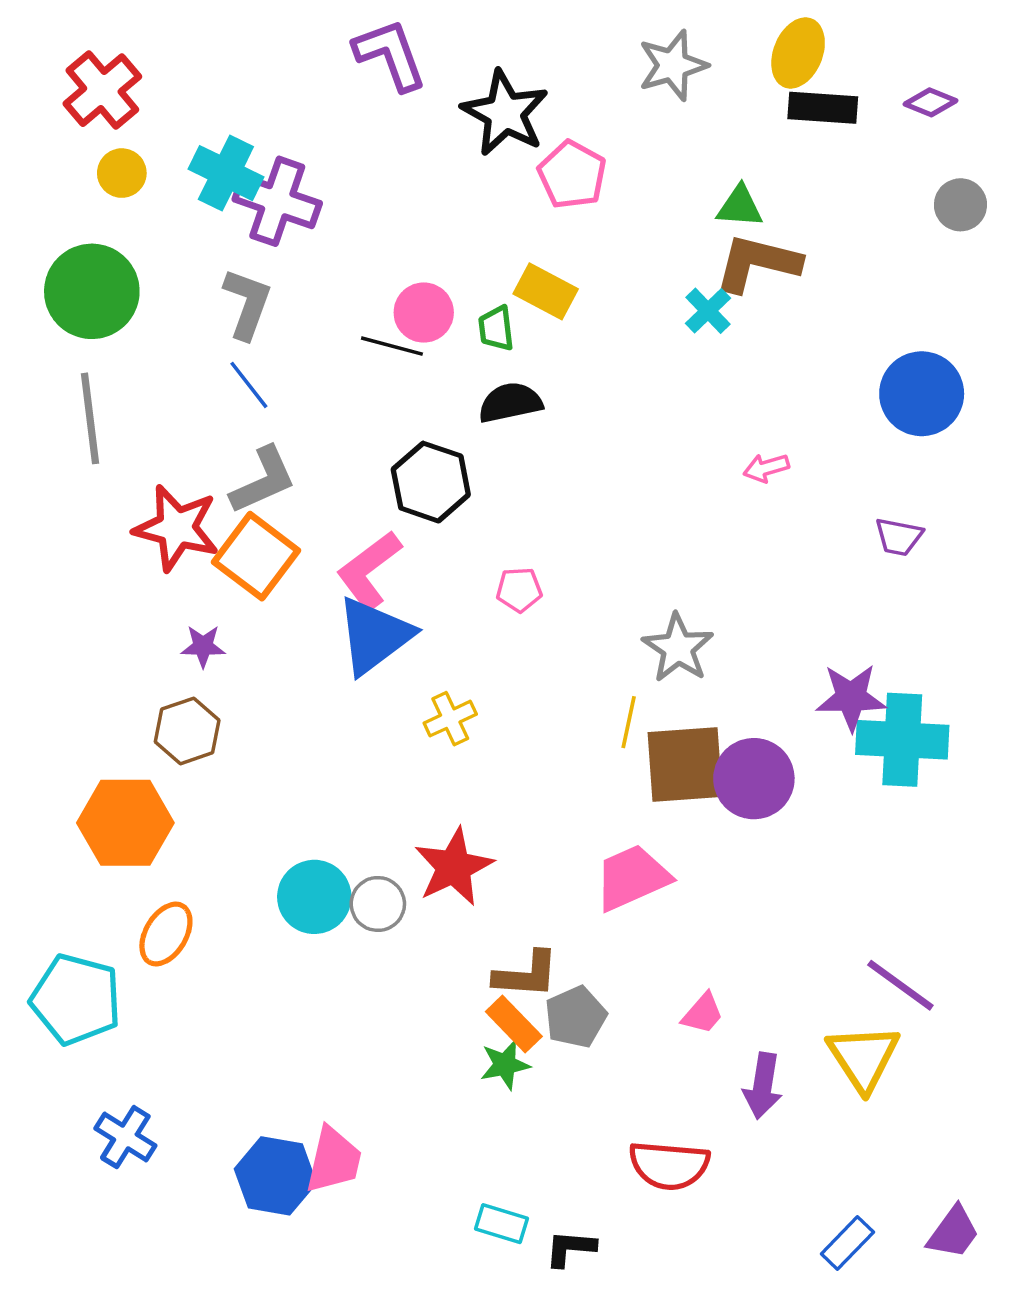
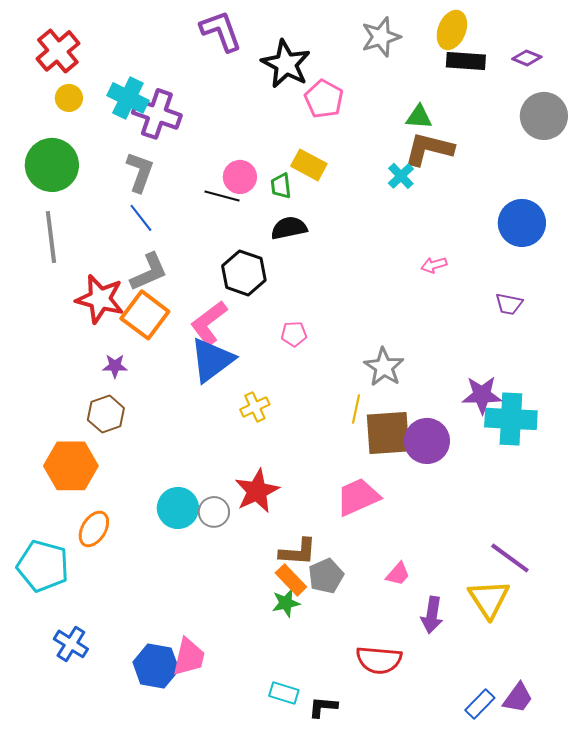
gray circle: (960, 205) -> (544, 116), size x1.6
purple trapezoid: (953, 1232) -> (518, 698), moved

